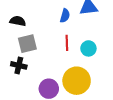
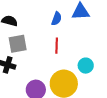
cyan circle: (88, 48) -> (86, 66), moved

